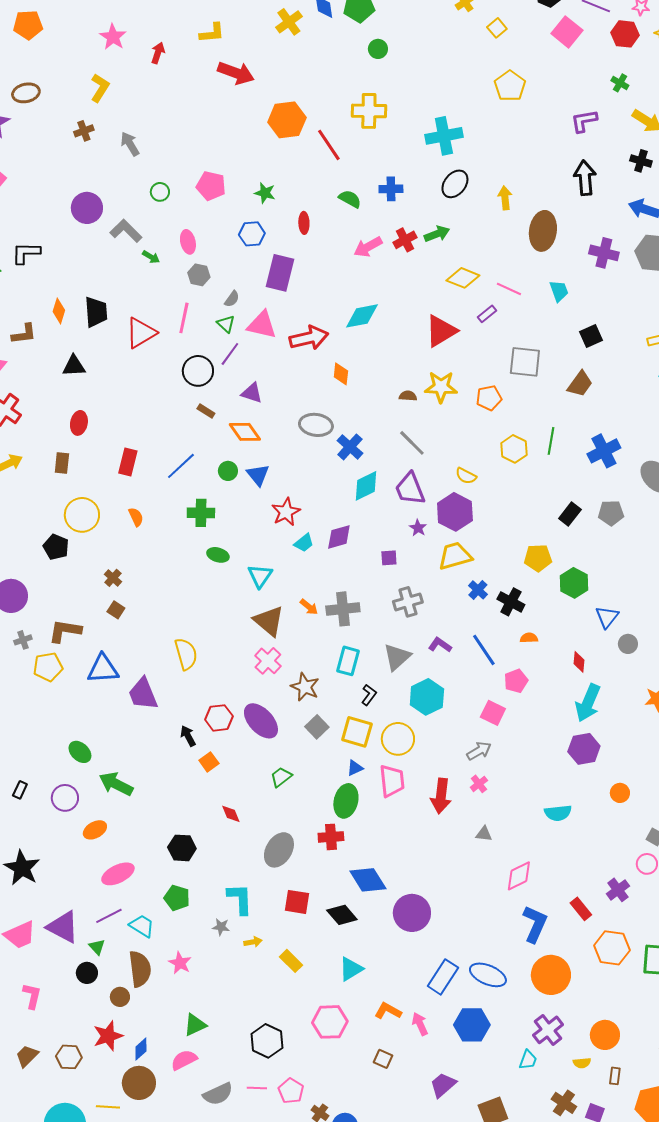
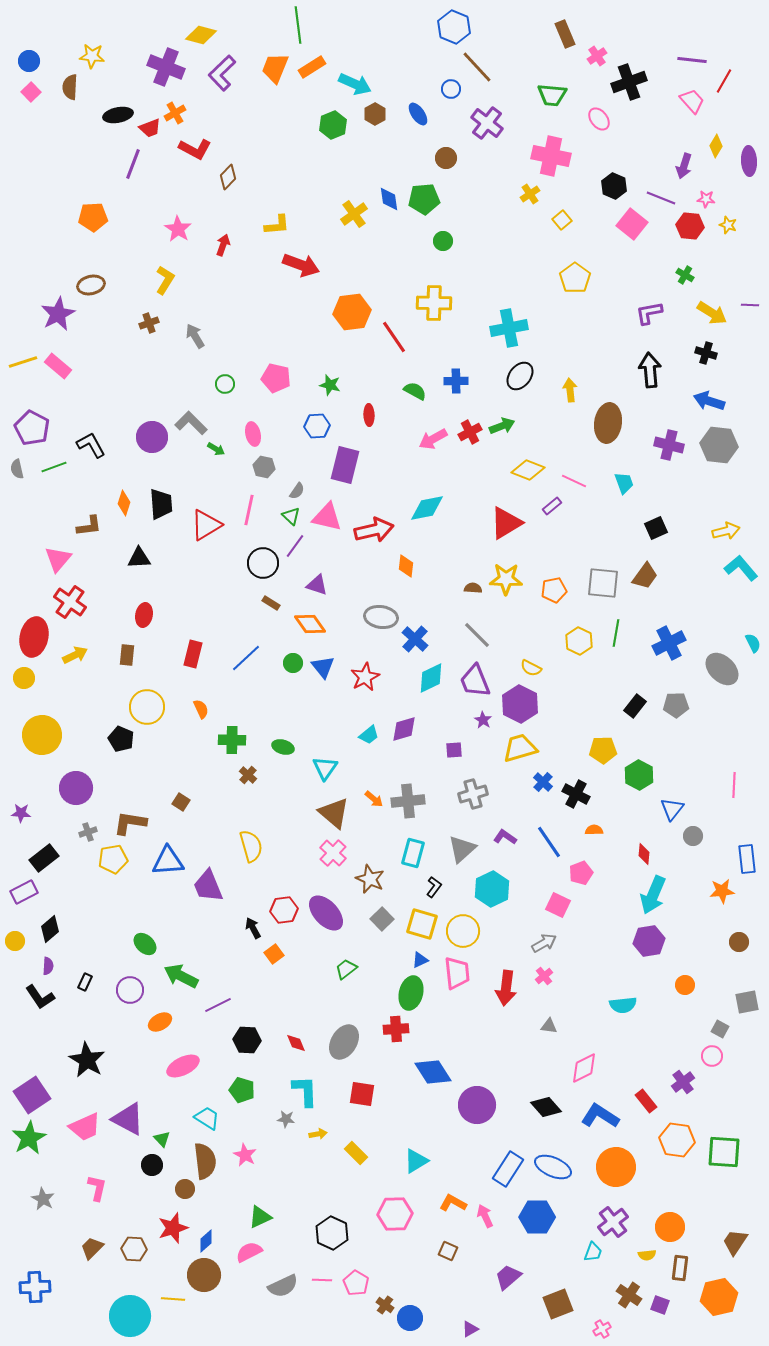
purple circle: (87, 208) -> (152, 437), moved
black L-shape: (26, 253) -> (91, 445), turned 60
gray square: (525, 362) -> (603, 583), moved
red star: (286, 512) -> (365, 677), moved
green cross: (201, 513) -> (232, 740), moved
brown cross: (113, 578) -> (248, 775), moved
red diamond: (231, 814) -> (296, 1043), moved
black diamond: (342, 915) -> (546, 1107), moved
purple line: (109, 916) -> (218, 1005), moved
blue L-shape: (535, 924) -> (600, 1116), turned -81
brown rectangle: (615, 1076) -> (680, 1268), size x1.4

